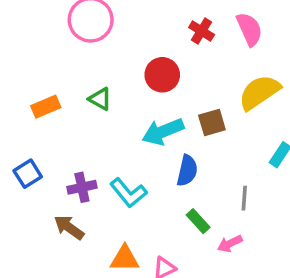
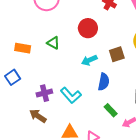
orange rectangle: (46, 107) -> (23, 48), turned 35
cyan arrow: (163, 132) -> (89, 60), size x0.7
blue square: (28, 174) -> (13, 77), moved

